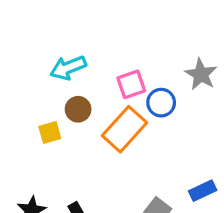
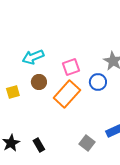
blue circle: (161, 103) -> (98, 82), moved
yellow square: (50, 132) -> (13, 92), moved

